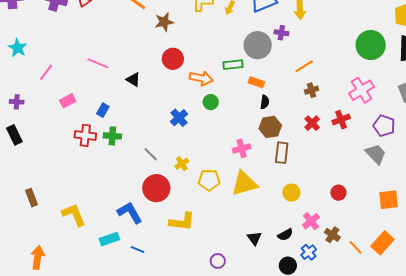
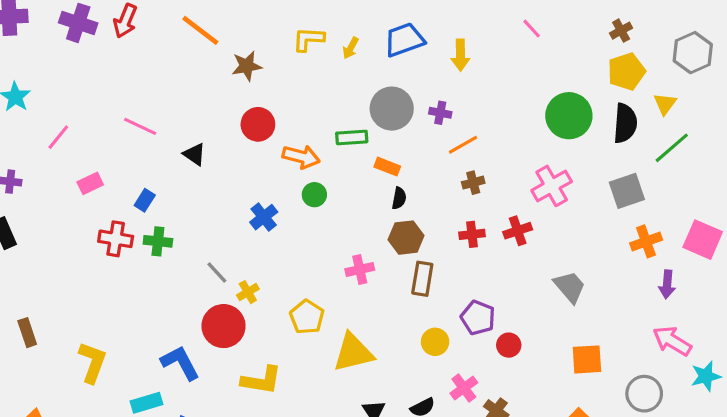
purple cross: (281, 33) -> (440, 113), moved
red cross: (312, 123) -> (472, 234), turned 35
purple pentagon: (384, 126) -> (478, 318), moved
yellow cross: (182, 164) -> (248, 292), moved
yellow pentagon: (209, 180) -> (307, 317), turned 30
yellow triangle: (244, 183) -> (353, 353), moved
yellow L-shape: (74, 215) -> (92, 362), turned 40

